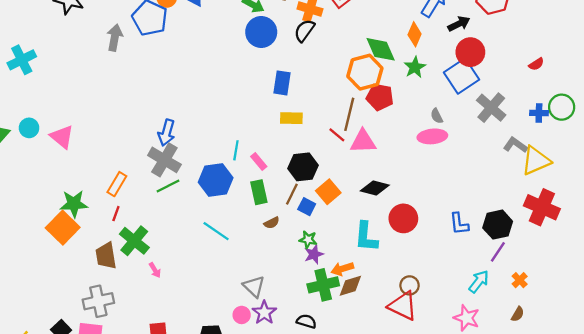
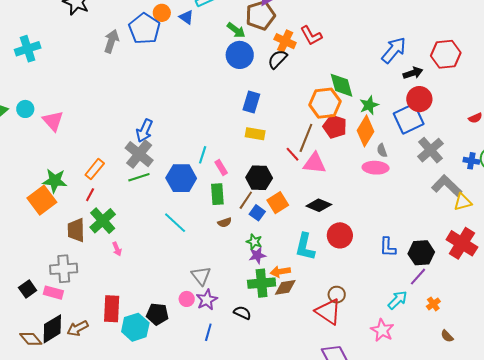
orange diamond: (415, 34) -> (365, 131), moved, size x1.4
gray L-shape: (515, 145) -> (447, 186), size x1.4
yellow triangle: (536, 161) -> (463, 202), size x0.7
brown semicircle: (518, 314) -> (447, 336), moved, turned 96

